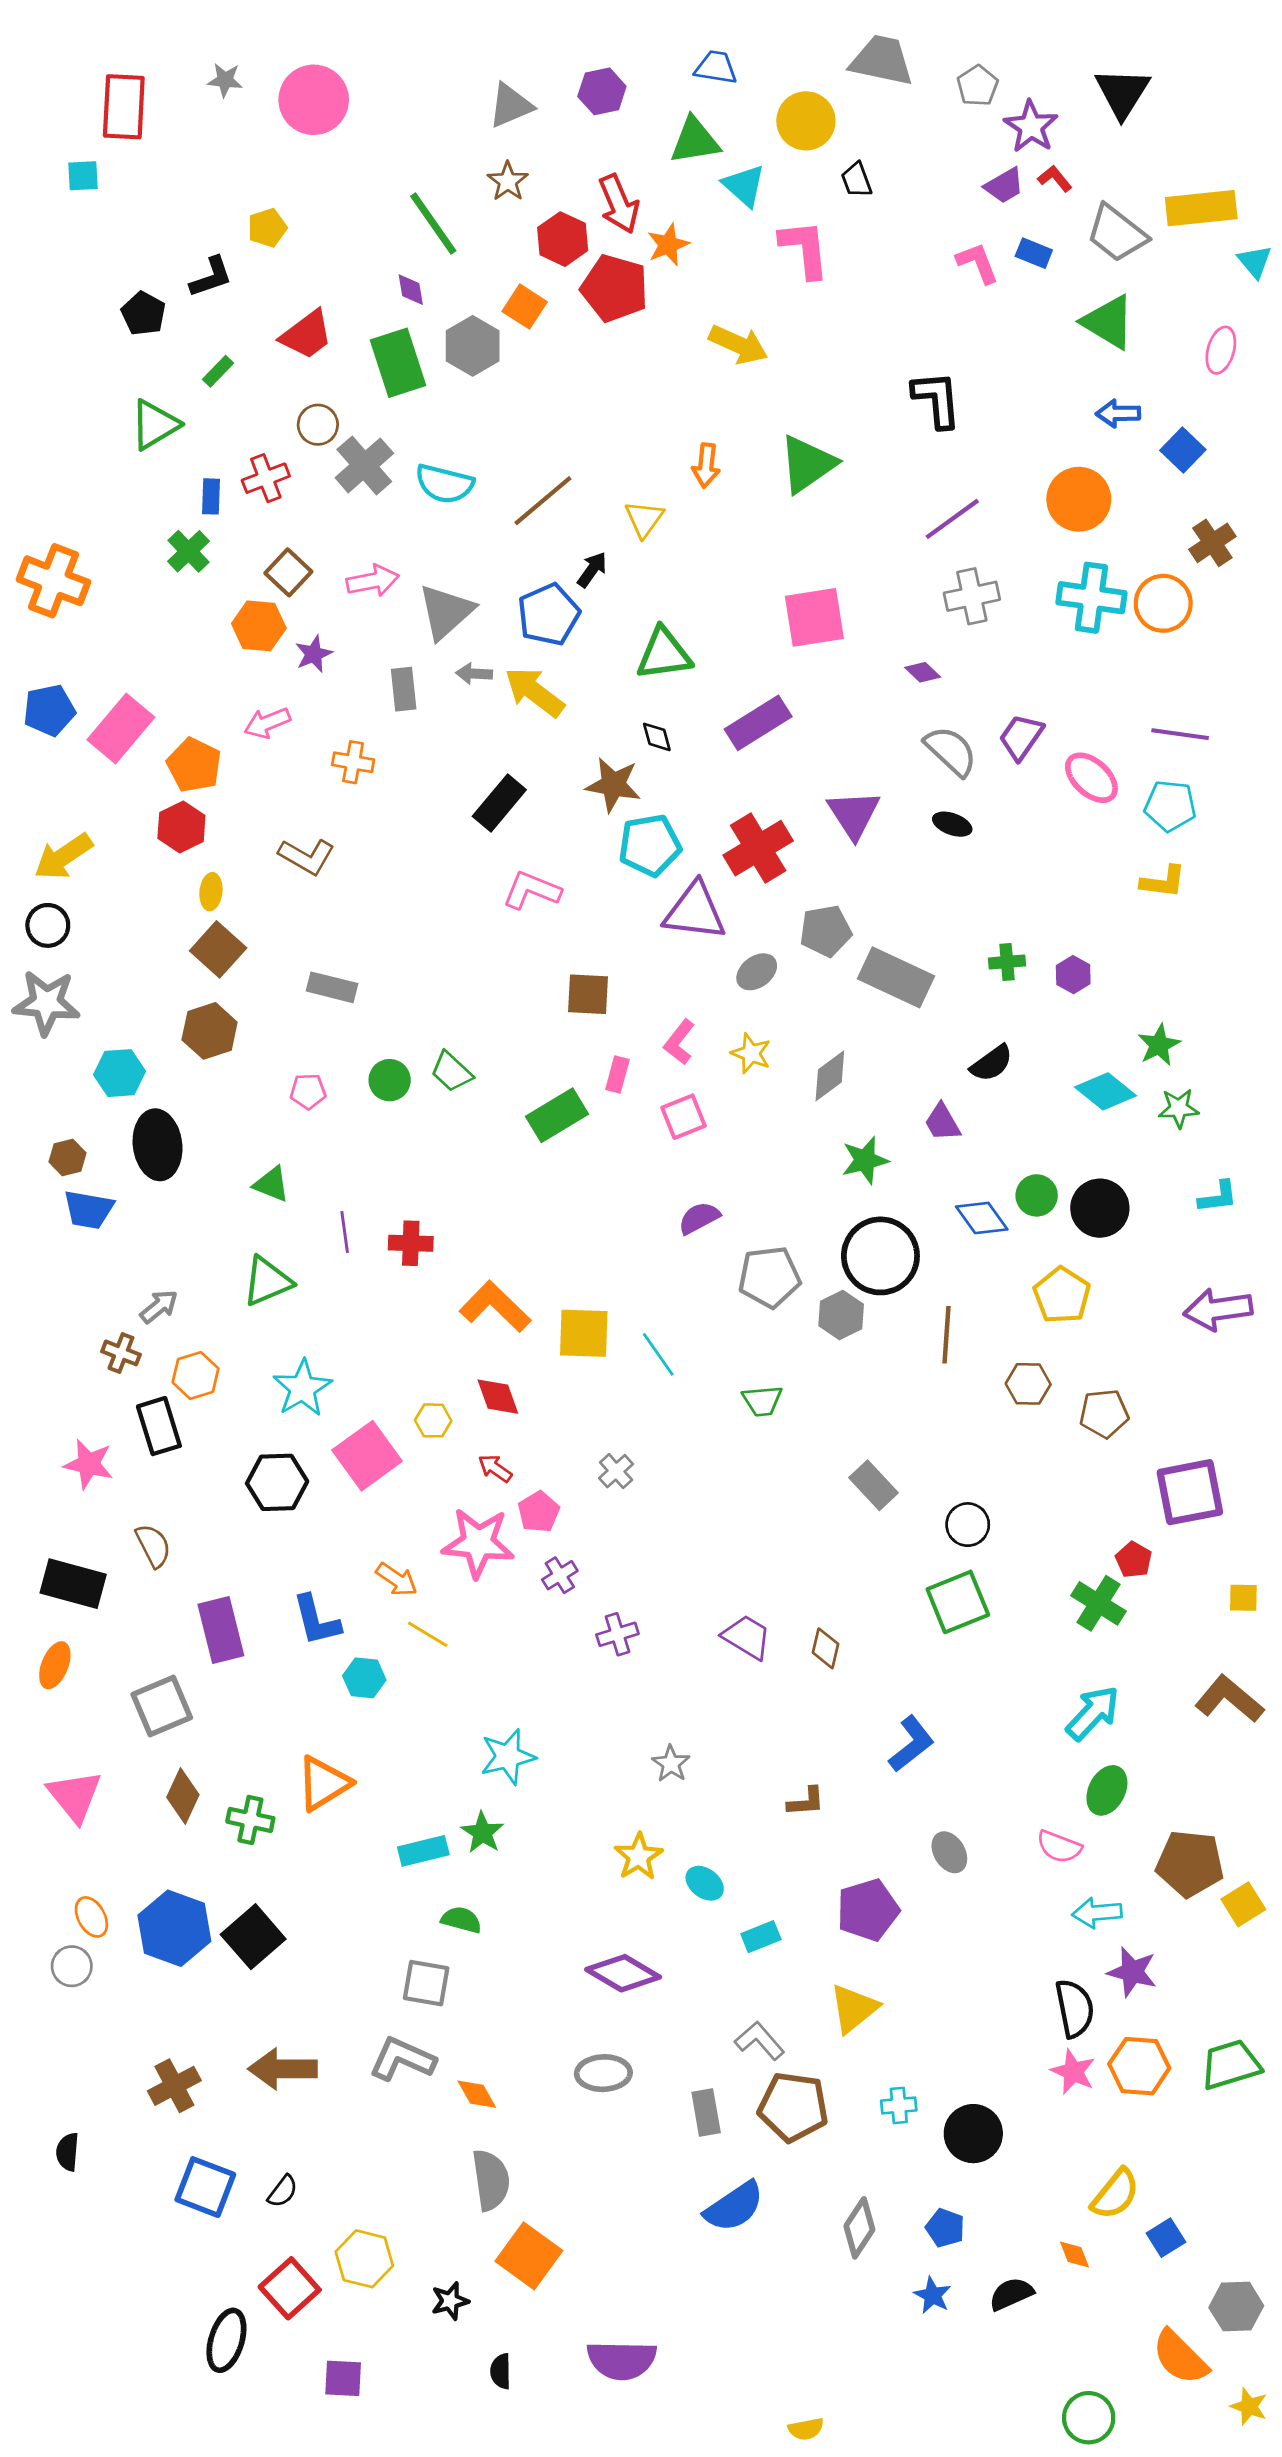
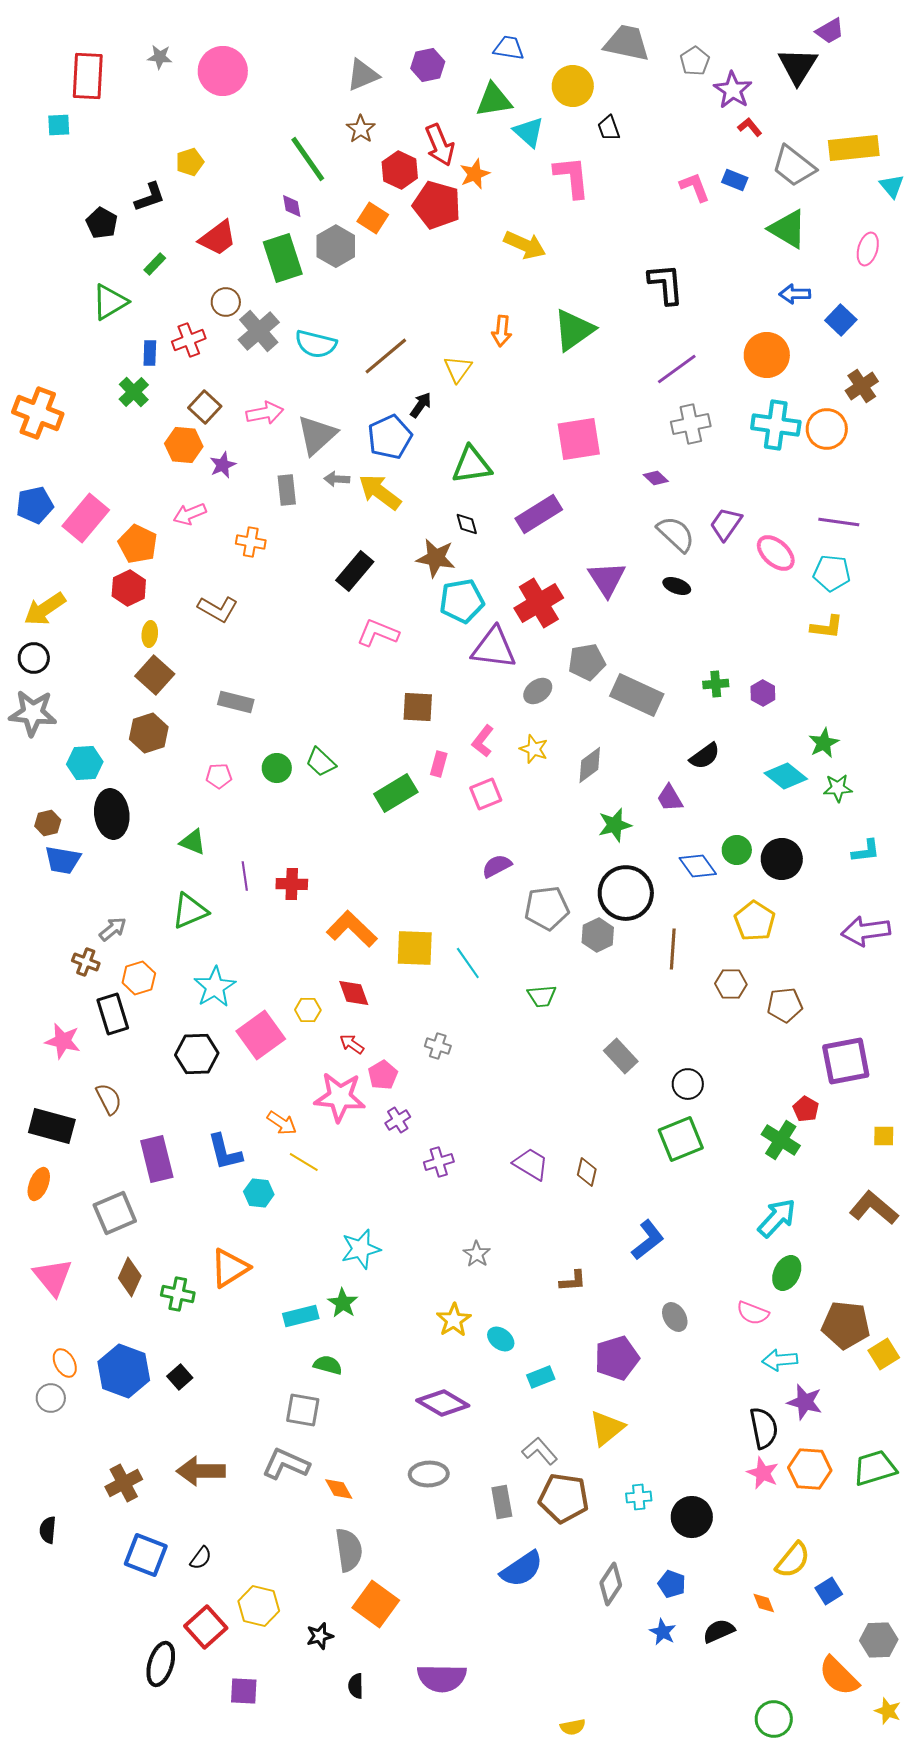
purple trapezoid: (1004, 186) -> (830, 31), moved
gray cross: (616, 1471) -> (438, 1046), turned -30
black square: (253, 1937) -> (180, 1377), size x0.6

